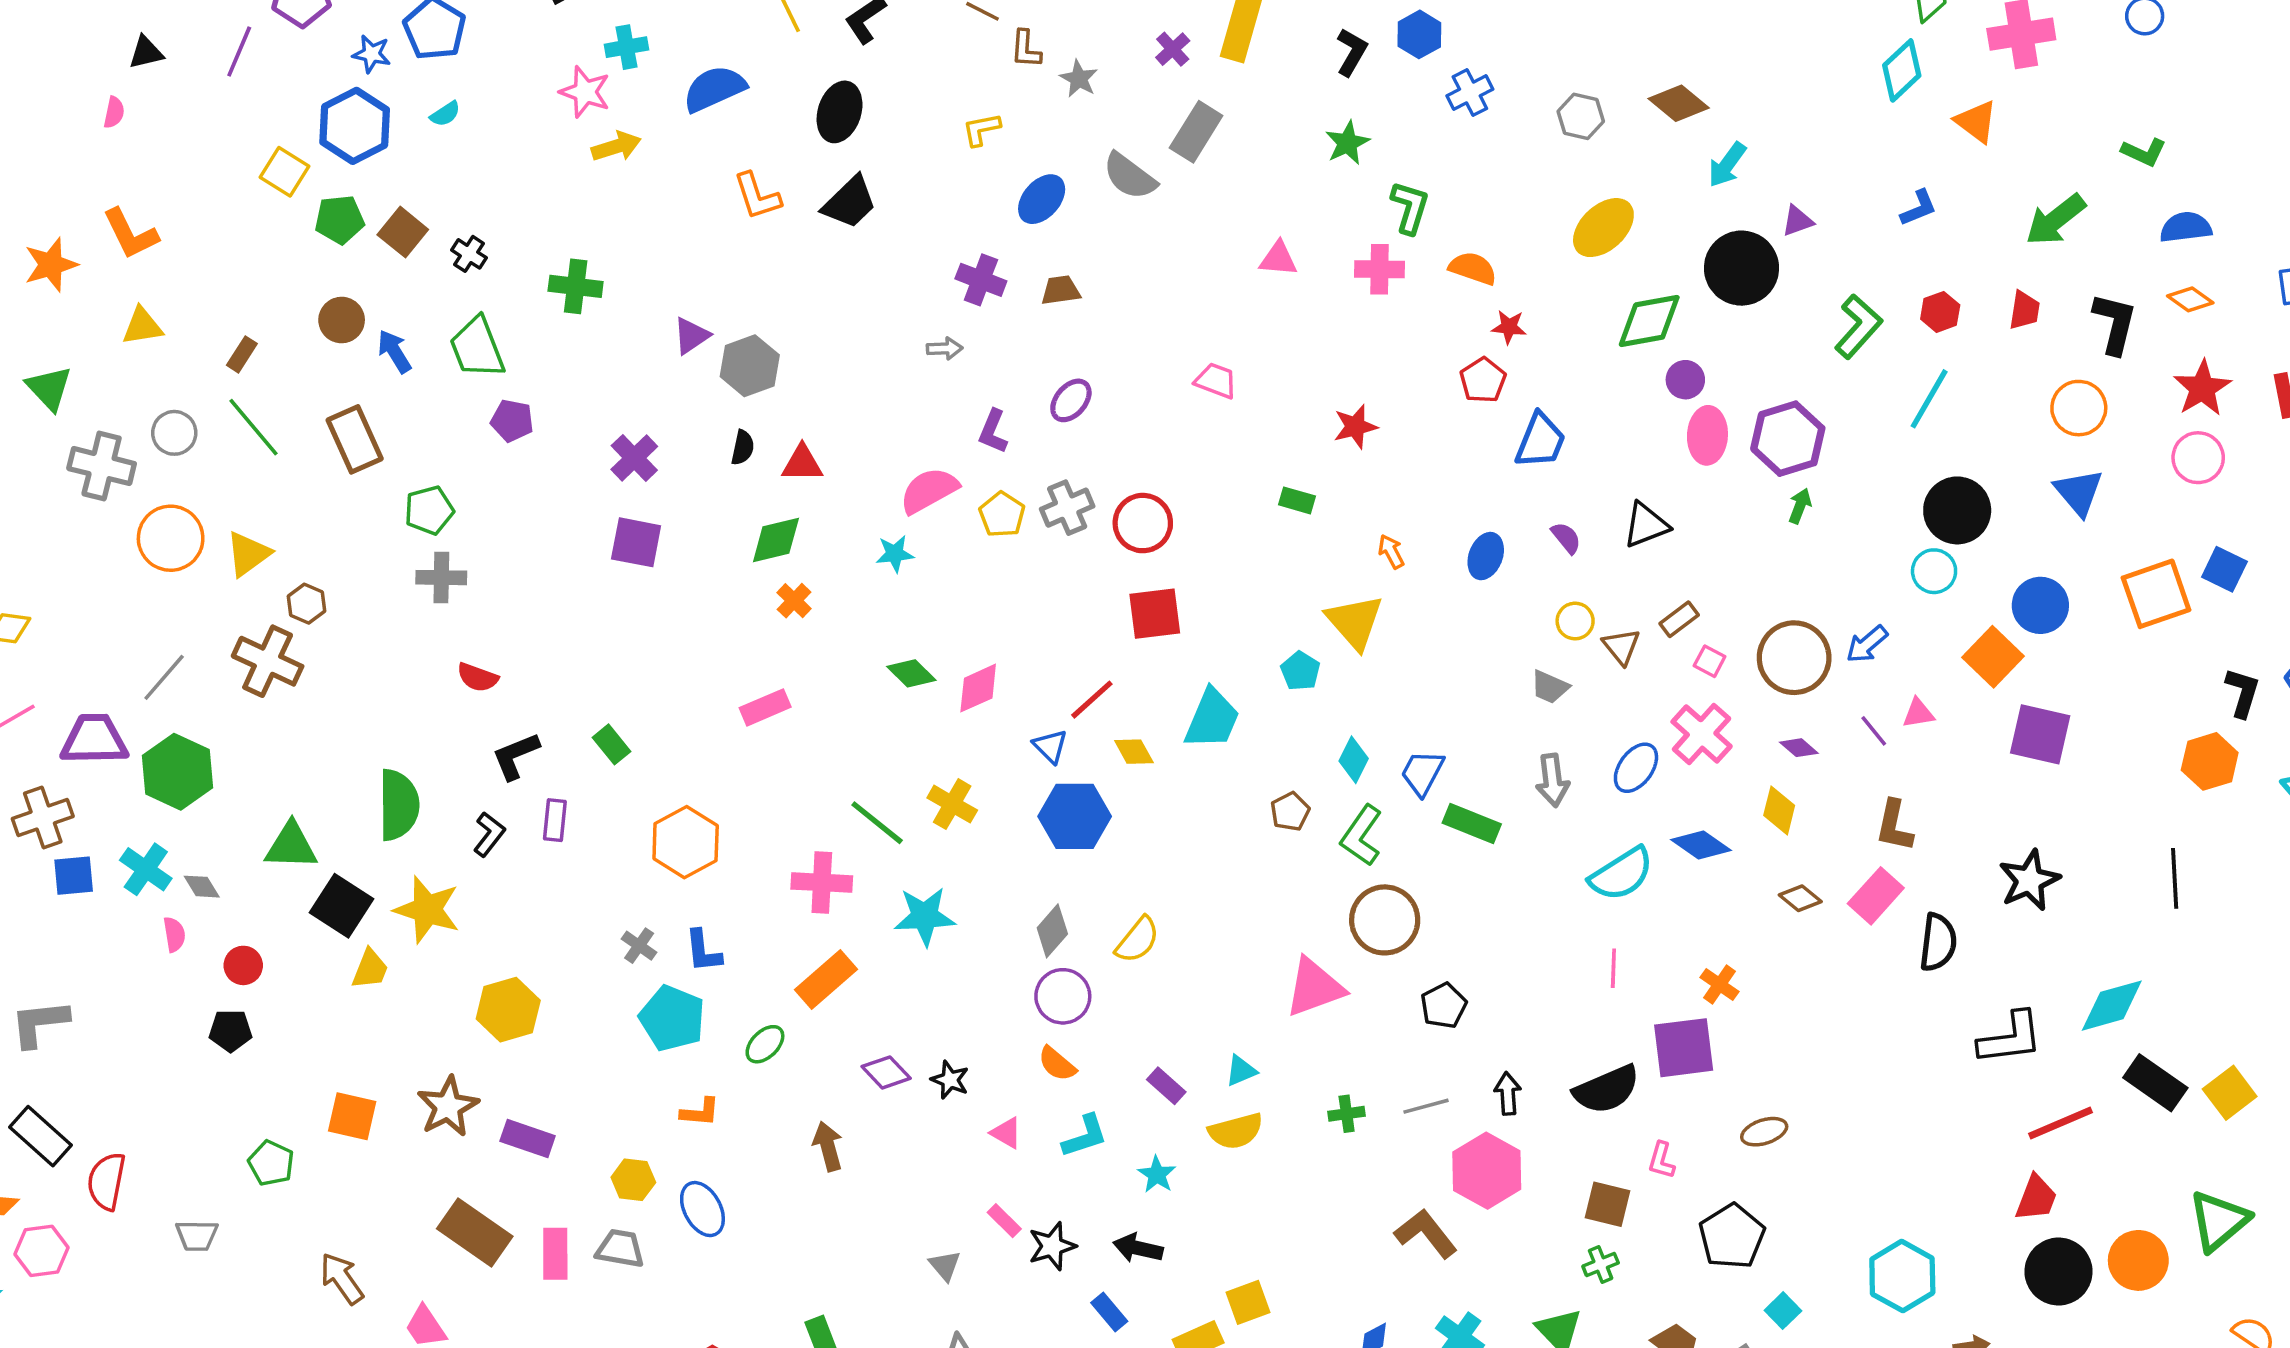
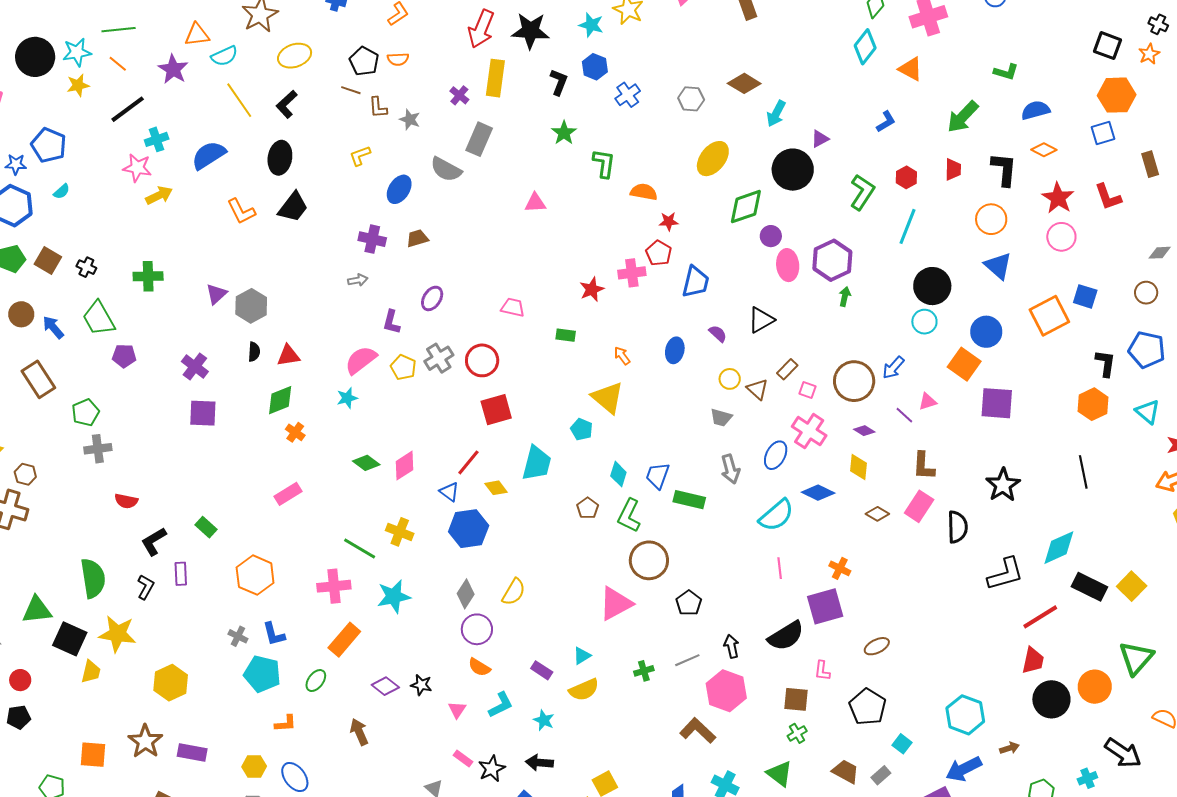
pink cross: (1380, 269) -> (632, 273), moved
pink trapezoid: (1216, 381) -> (513, 307), moved
pink triangle: (1006, 1133) -> (457, 710), turned 42

